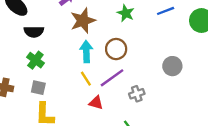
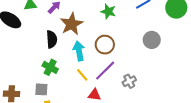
black semicircle: (34, 32) -> (52, 39), moved, turned -84
green cross: (35, 60) -> (50, 67), moved
gray circle: (172, 66) -> (152, 40), moved

